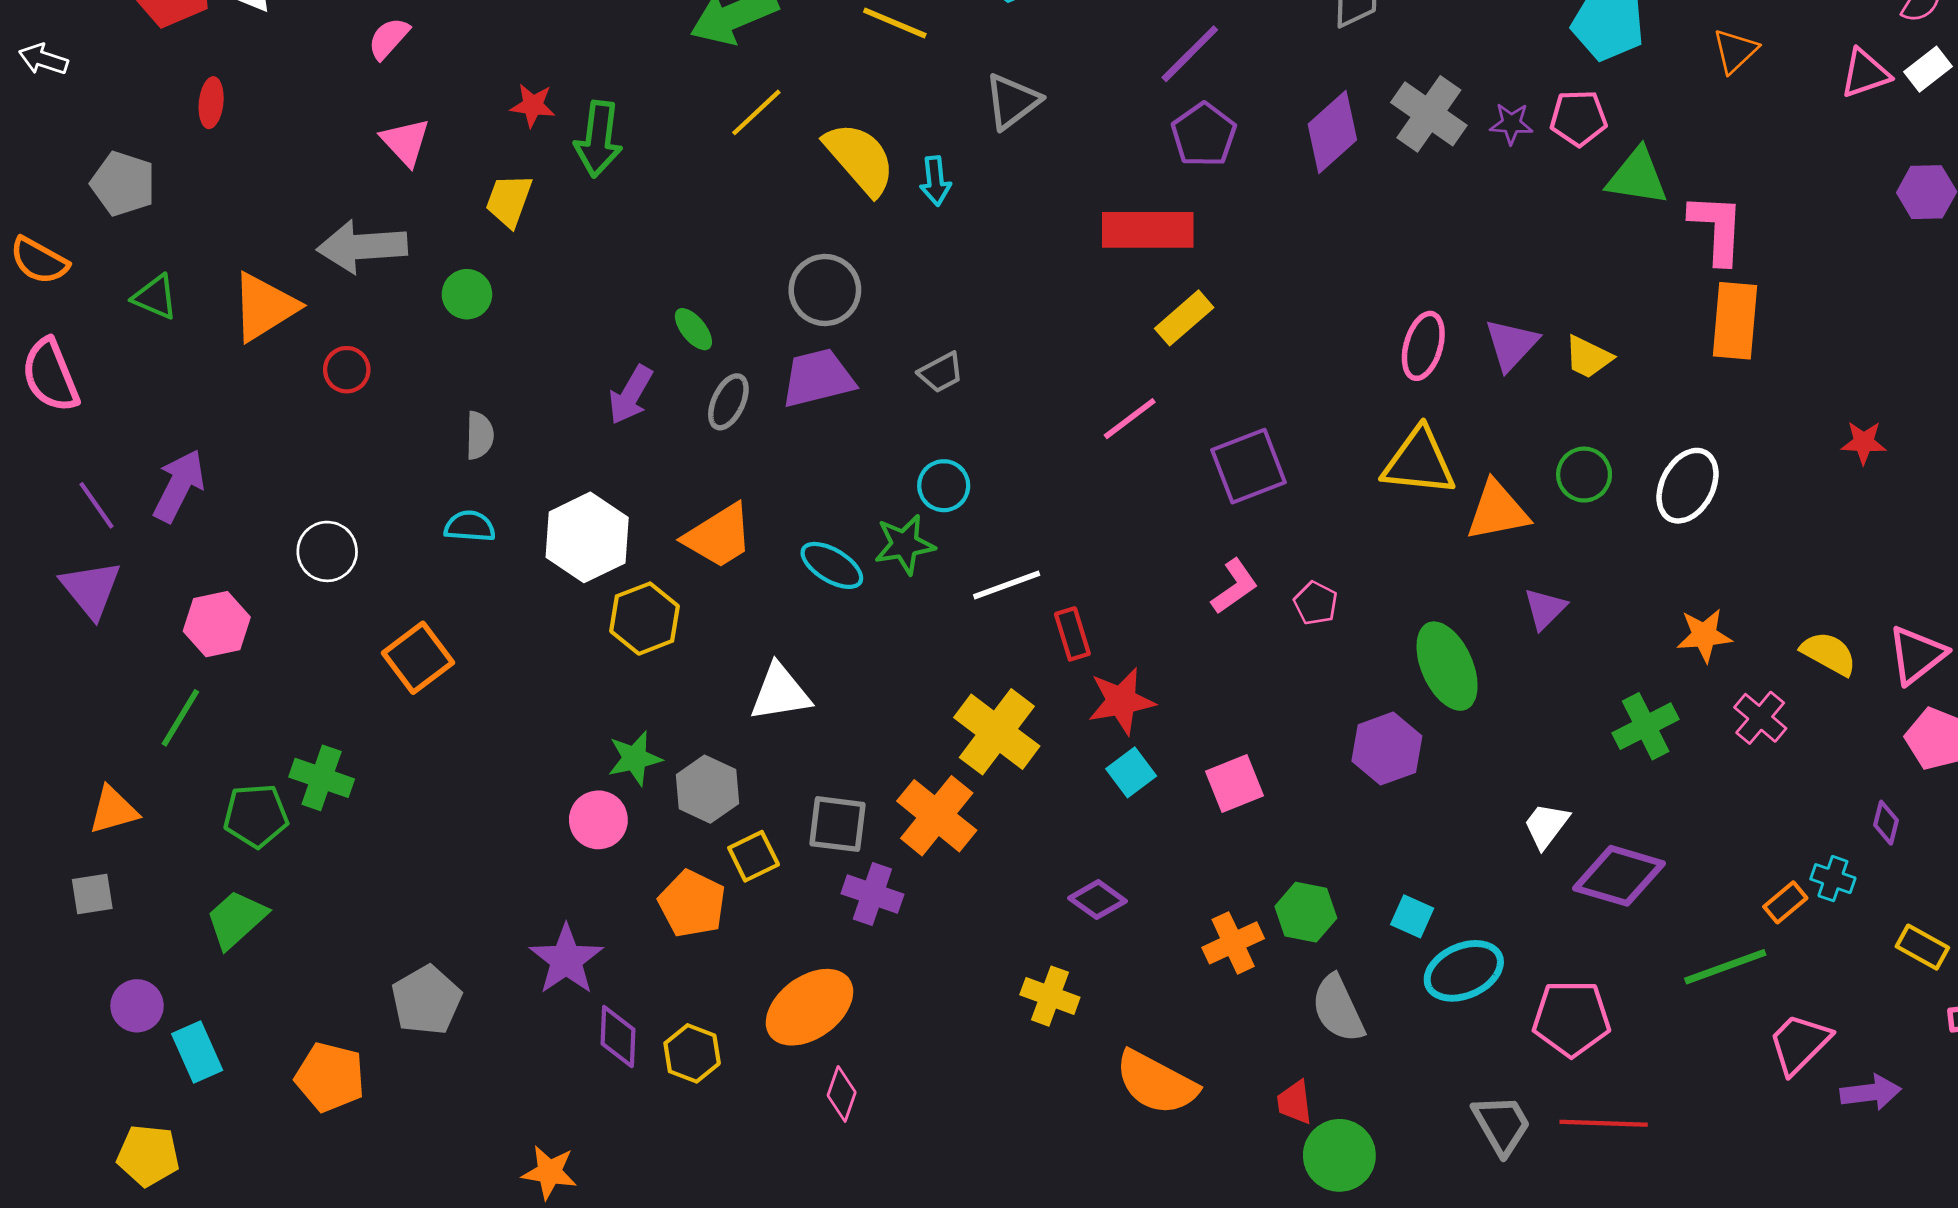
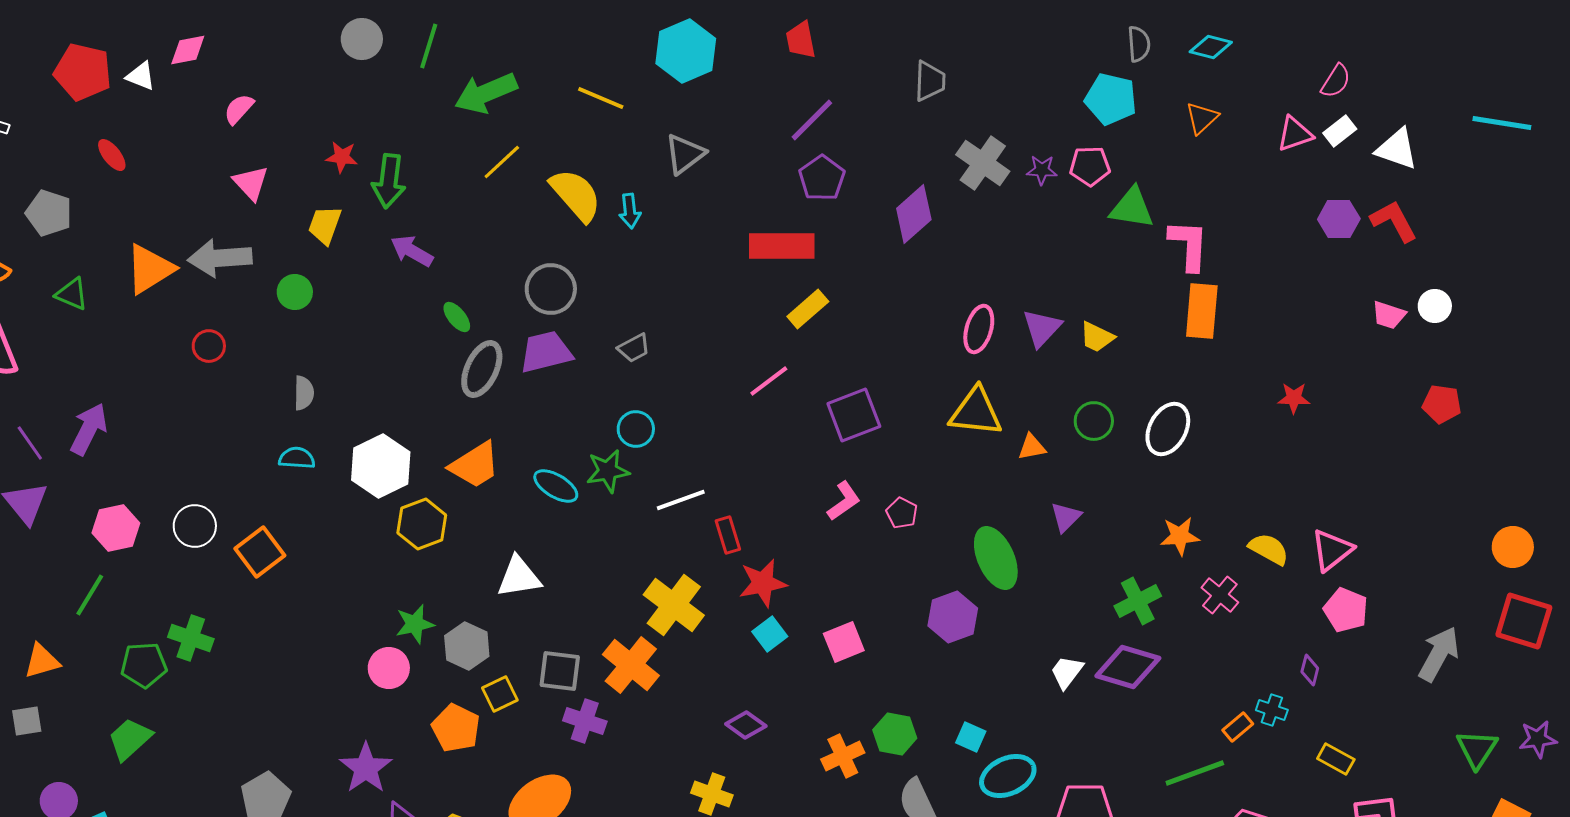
red ellipse: (211, 103) -> (112, 155), turned -44
purple diamond: (1332, 132) -> (914, 214), moved
orange triangle: (264, 307) -> (150, 269), moved
purple arrow: (631, 395) -> (412, 251), moved, turned 90
gray ellipse: (728, 402) -> (482, 369), size x1.4
orange triangle: (1497, 511) -> (1032, 447), size x0.6
white circle: (327, 551) -> (195, 526), moved
purple diamond: (1619, 876) -> (1128, 667), moved

